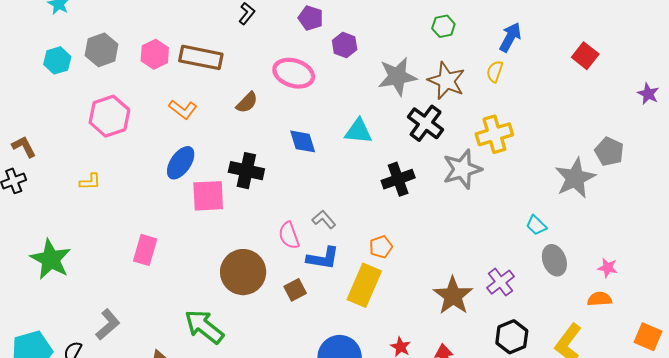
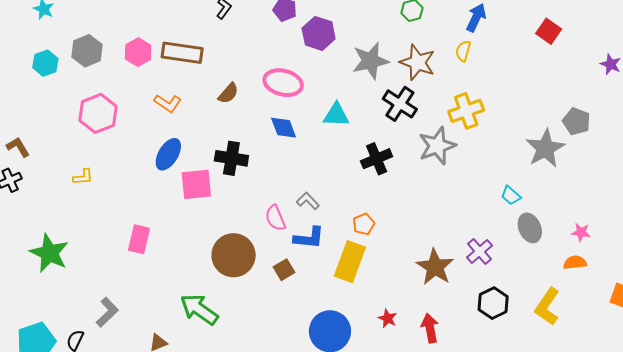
purple hexagon: (345, 45) -> (319, 33), size x1.4
pink ellipse: (294, 73) -> (283, 83), moved

